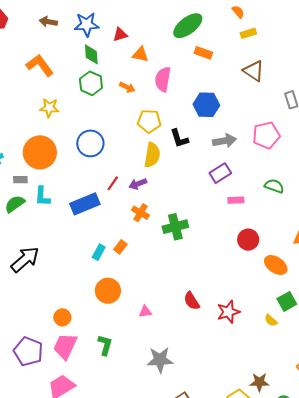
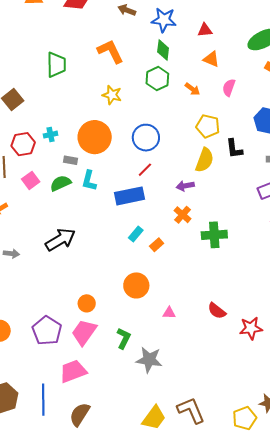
red triangle: (120, 35) -> (205, 30), moved
pink semicircle: (163, 79) -> (229, 88), size x0.7
red line: (113, 183) -> (145, 170), moved
cyan rectangle: (99, 252) -> (136, 234), moved
red semicircle: (192, 301) -> (217, 311), turned -30
gray star: (160, 360) -> (149, 360), moved

